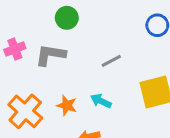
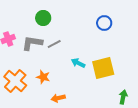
gray line: (111, 61) -> (54, 44), moved
cyan arrow: (101, 101) -> (78, 63), moved

